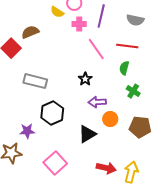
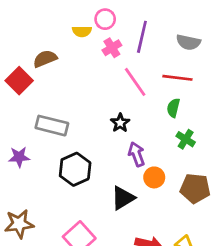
yellow semicircle: (57, 12) -> (82, 31), turned -32
pink cross: (79, 24) -> (112, 48), turned -32
purple arrow: (97, 102) -> (136, 154), turned 72
purple star: (27, 131) -> (19, 157), moved

